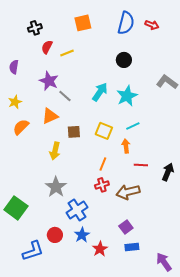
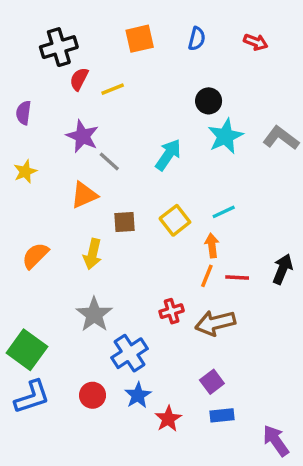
blue semicircle: (126, 23) -> (197, 39), moved, size x0.6
black cross: (35, 28) -> (59, 47), size x1.5
cyan star: (127, 96) -> (225, 136), moved
orange semicircle: (21, 127) -> (35, 256), moved
yellow square: (104, 131) -> (175, 220), turned 30
orange line: (103, 164) -> (207, 276), moved
black arrow: (168, 172) -> (283, 269), moved
blue L-shape: (33, 251) -> (32, 397), moved

